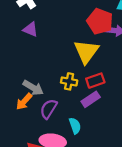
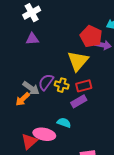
purple triangle: (30, 29) -> (32, 39), turned -32
purple semicircle: (49, 109) -> (46, 82), moved
cyan semicircle: (75, 126) -> (64, 123), turned -56

